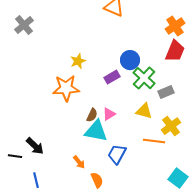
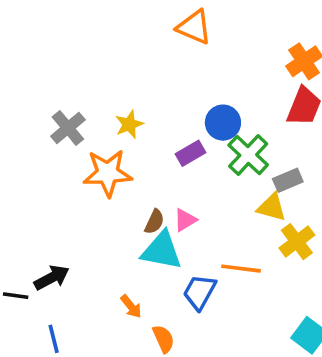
gray cross: (24, 25) -> (68, 128), moved
yellow triangle: (144, 111) -> (272, 207), moved
orange line: (154, 141) -> (241, 269), moved
black arrow: (35, 146) -> (52, 278), turned -72

